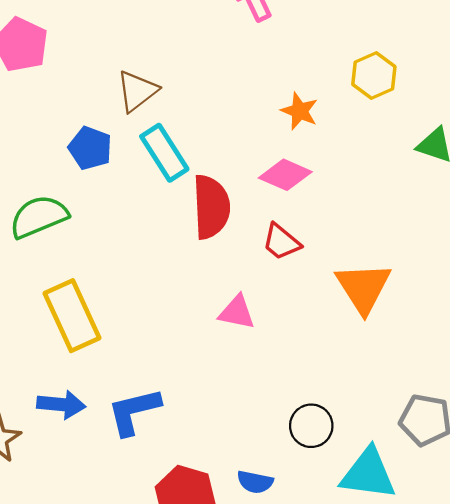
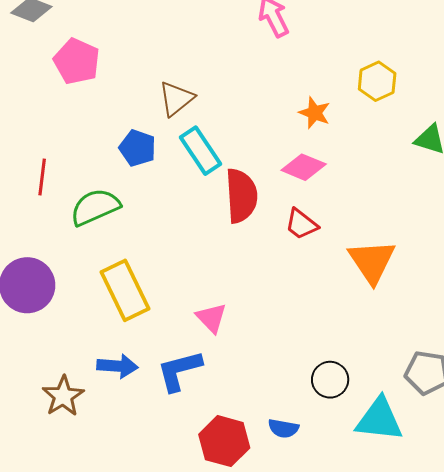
pink triangle: (237, 312) -> (211, 318), moved, turned 36

